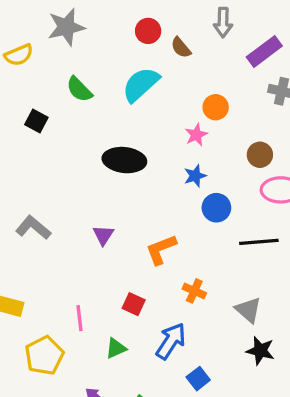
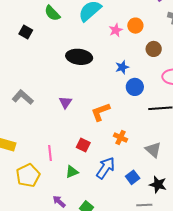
pink star: (196, 135) -> (116, 30), moved
brown circle: (260, 155) -> (154, 49), moved
black star: (260, 351) -> (158, 185), moved
blue square: (198, 379) -> (133, 177), moved

